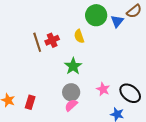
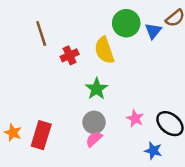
yellow semicircle: (79, 36) -> (104, 50), size x1.5
brown line: (37, 42) -> (41, 33), moved
red rectangle: (30, 102) -> (41, 135), size x1.5

